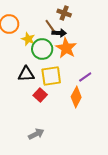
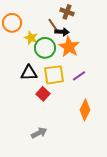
purple line: (85, 77) -> (79, 76), moved
orange diamond: (76, 97) -> (85, 110), moved

